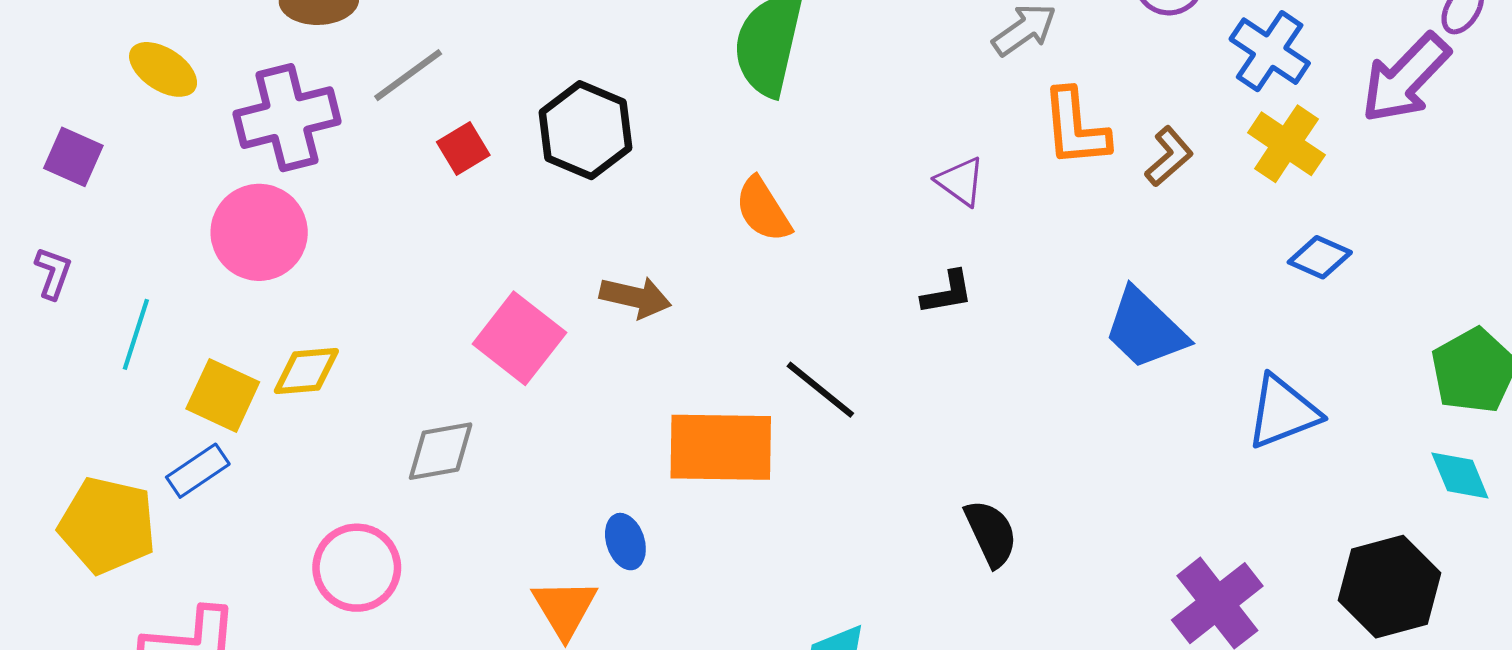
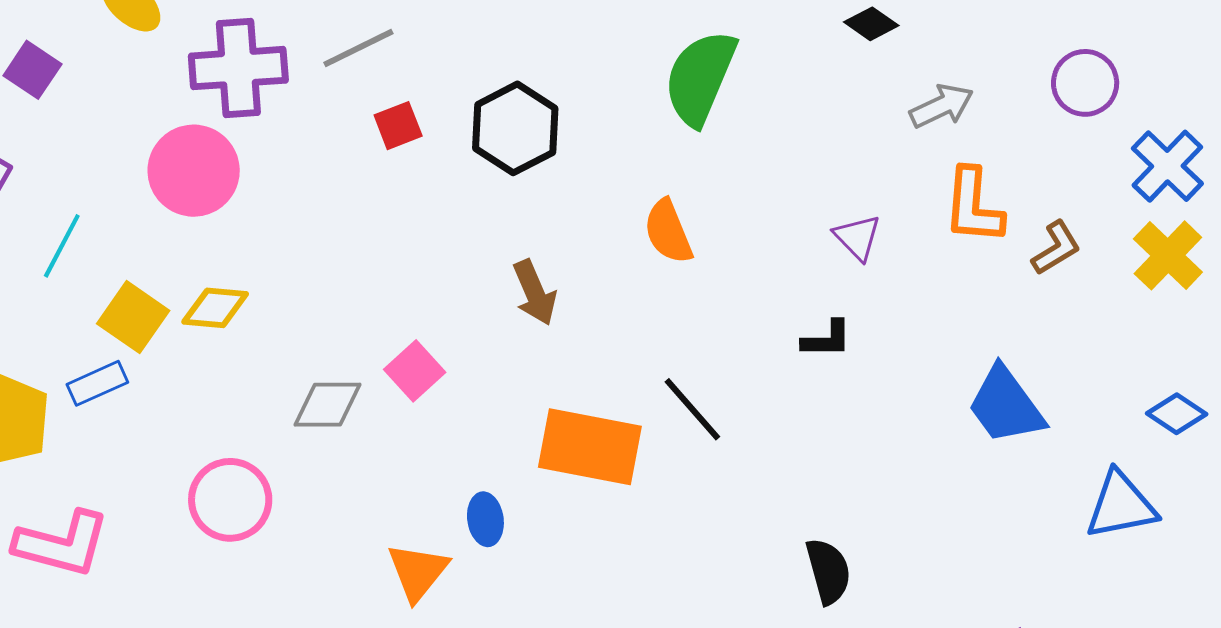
blue diamond: (1320, 257) -> (1177, 414), moved
brown arrow: (635, 297) -> (535, 293), turned 44
pink square: (519, 338) -> (415, 371), moved, size x0.7

